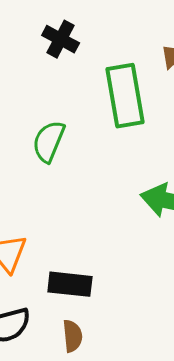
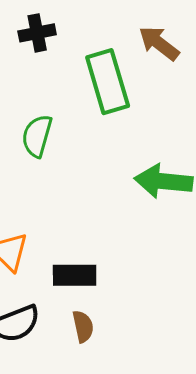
black cross: (61, 39) -> (37, 33), turned -33

